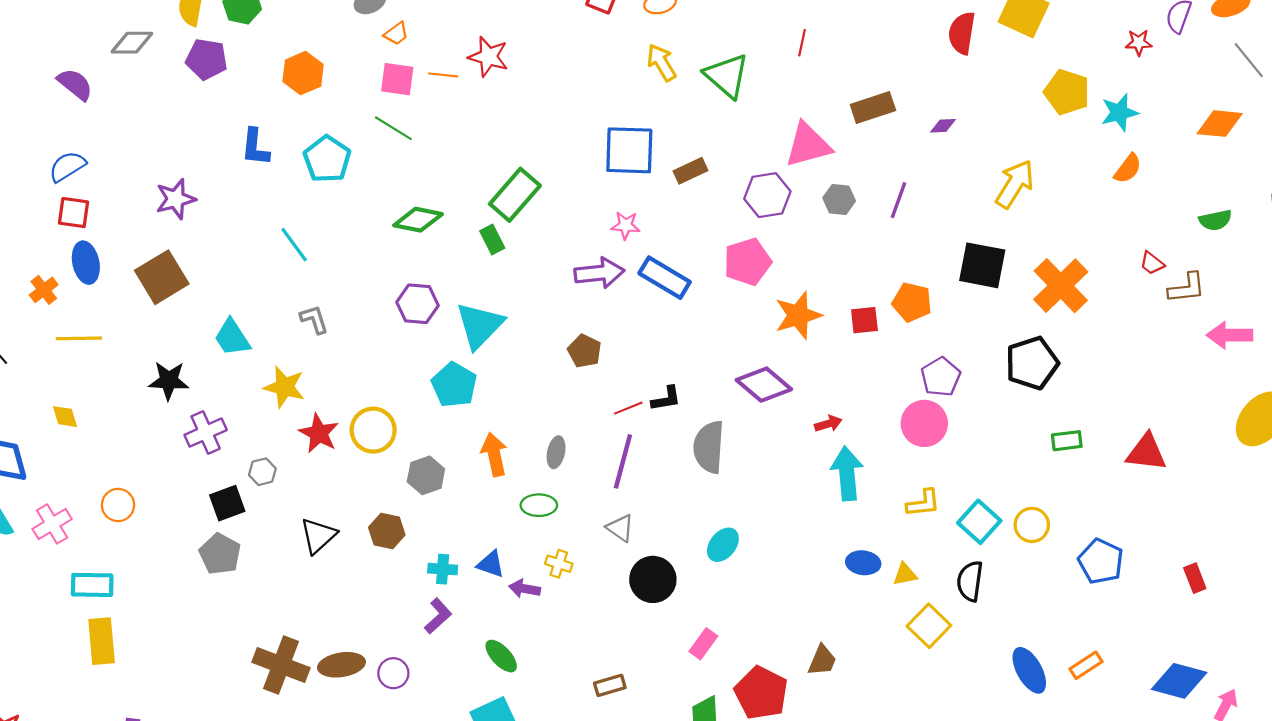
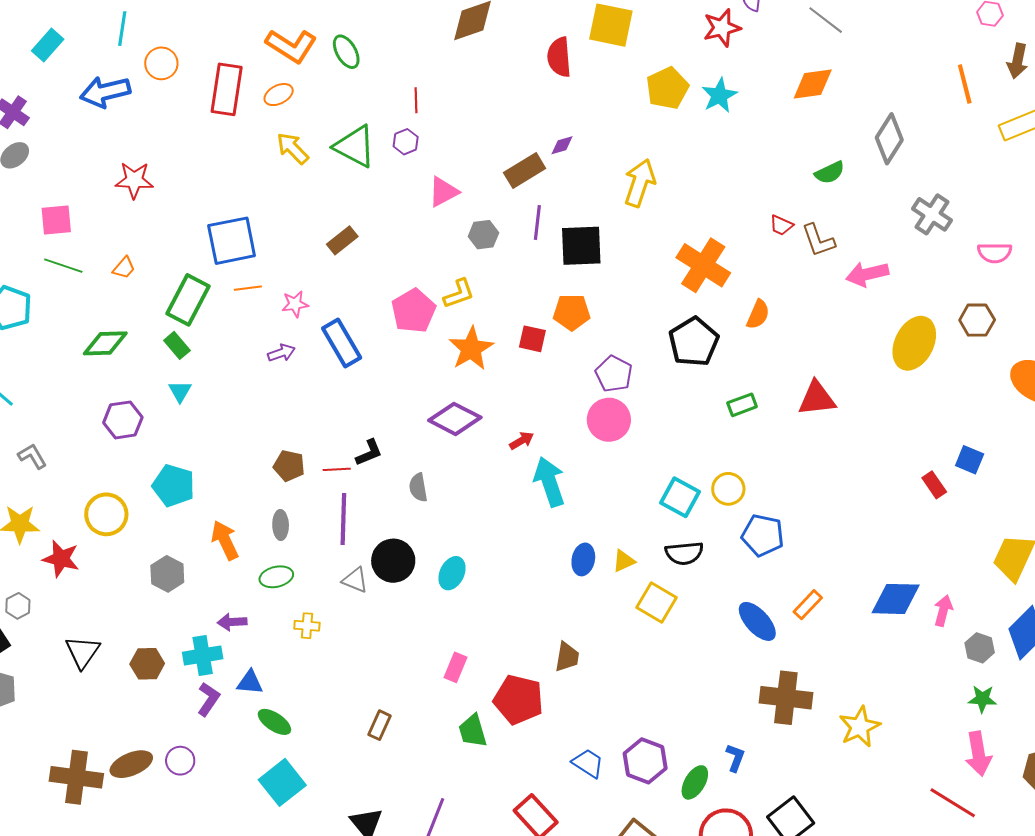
orange trapezoid: (396, 34) -> (124, 268), moved
red star: (1139, 43) -> (722, 28), size x1.5
orange line: (443, 75) -> (248, 288), moved
yellow pentagon: (1067, 92) -> (667, 88), turned -30
brown rectangle: (873, 108) -> (525, 171), moved
pink triangle: (808, 145) -> (443, 192), size x0.7
blue square: (629, 150) -> (232, 241), moved
orange semicircle: (1128, 169) -> (758, 314), moved
purple hexagon: (767, 195) -> (406, 142), moved, size x0.6
black square: (982, 265) -> (581, 246), moved
purple arrow: (599, 273) -> (281, 353), size x0.6
blue rectangle: (665, 278) -> (342, 343), turned 42
brown L-shape: (1187, 288) -> (818, 240), turned 90
red square: (864, 320) -> (532, 339), turned 32
cyan triangle: (480, 325) -> (180, 391), moved, size x0.5
brown pentagon: (584, 351) -> (289, 466), moved
red line: (628, 408) -> (337, 469), turned 32
yellow circle: (373, 430) -> (106, 514), moved
gray semicircle: (709, 447) -> (418, 487), size x0.6
yellow L-shape: (923, 503) -> (459, 294), moved
brown hexagon: (387, 531) -> (147, 664), moved
blue pentagon: (1101, 561) -> (763, 535), moved
blue ellipse: (863, 563) -> (583, 559), turned -72
blue triangle: (491, 564) -> (250, 682), moved
cyan cross: (443, 569) -> (203, 655), size x1.4
red rectangle: (1195, 578) -> (934, 485), moved
black circle: (653, 579) -> (393, 561), moved
black semicircle: (970, 581) -> (684, 553), turned -90
purple arrow: (524, 589) -> (232, 622), moved
brown rectangle: (610, 685) -> (379, 725), turned -36

